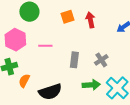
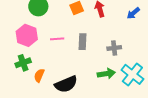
gray rectangle: (74, 60) -> (82, 42), moved
gray cross: (101, 60) -> (114, 48), turned 32

